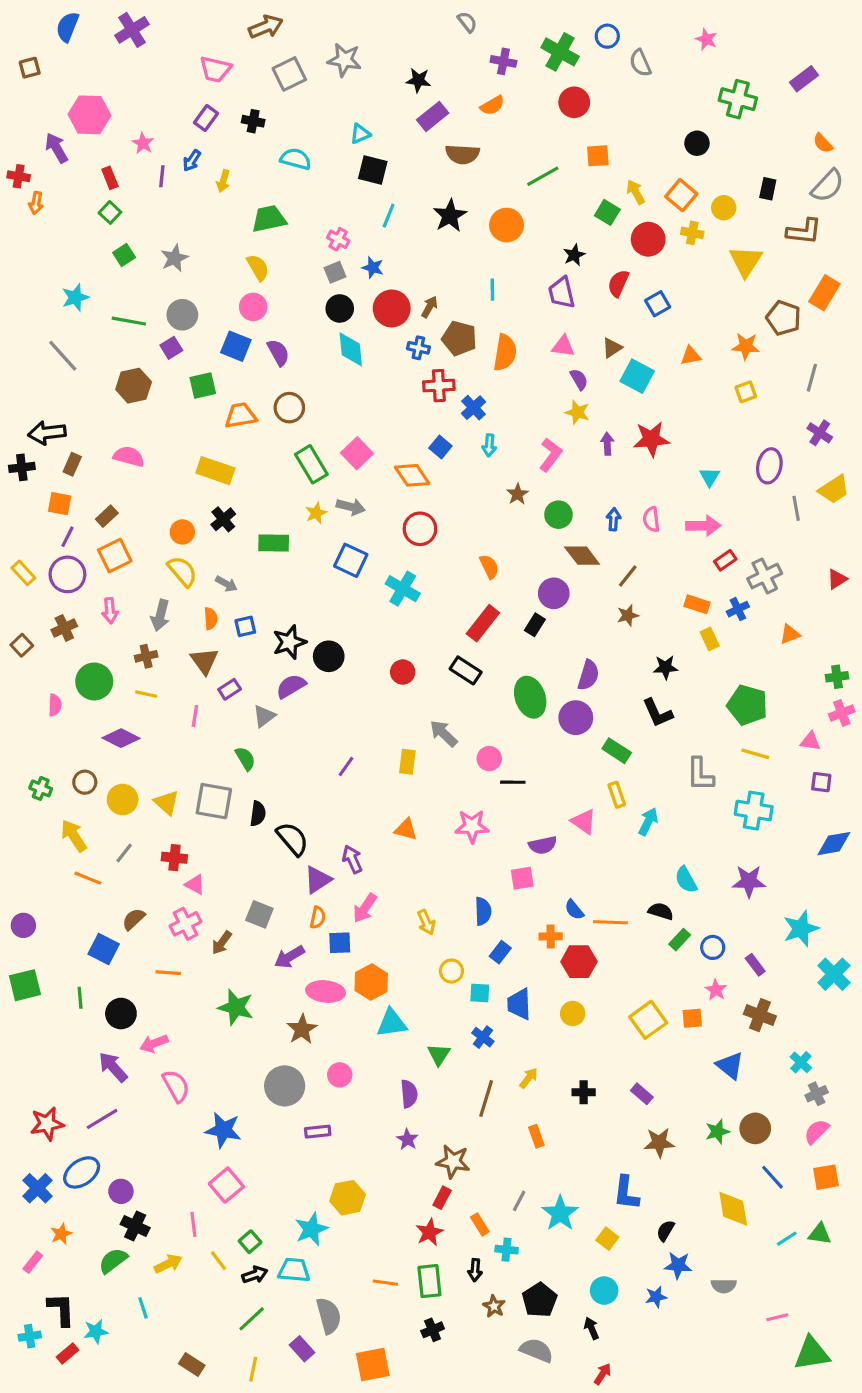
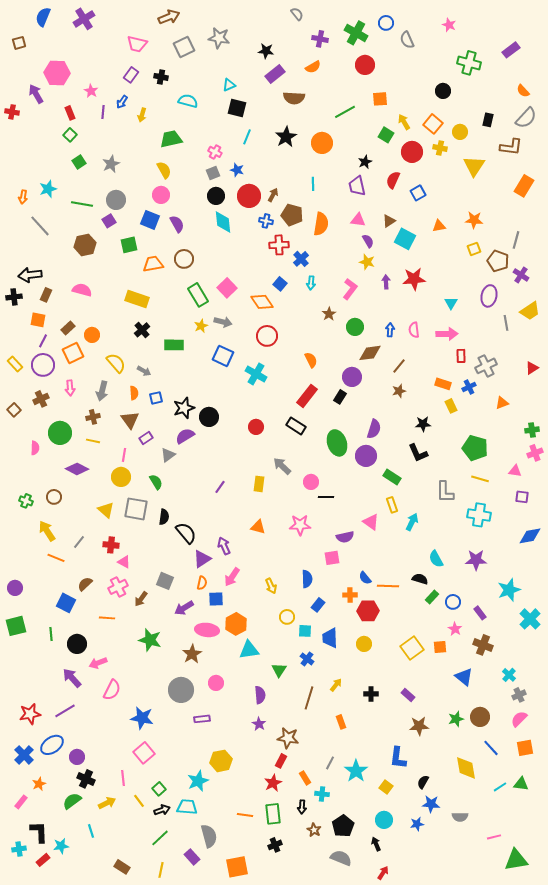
orange arrow: (36, 203) -> (23, 197), moved
brown pentagon: (784, 318) -> (498, 261), moved
orange circle: (182, 532) -> (92, 335), moved
brown diamond: (582, 556) -> (370, 353), turned -60
red rectangle: (725, 560) -> (461, 356), turned -56
yellow circle: (123, 799) -> (121, 477), moved
pink semicircle: (176, 1086) -> (112, 690), turned 55

